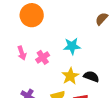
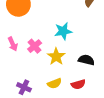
yellow star: (70, 76) -> (56, 57), moved

